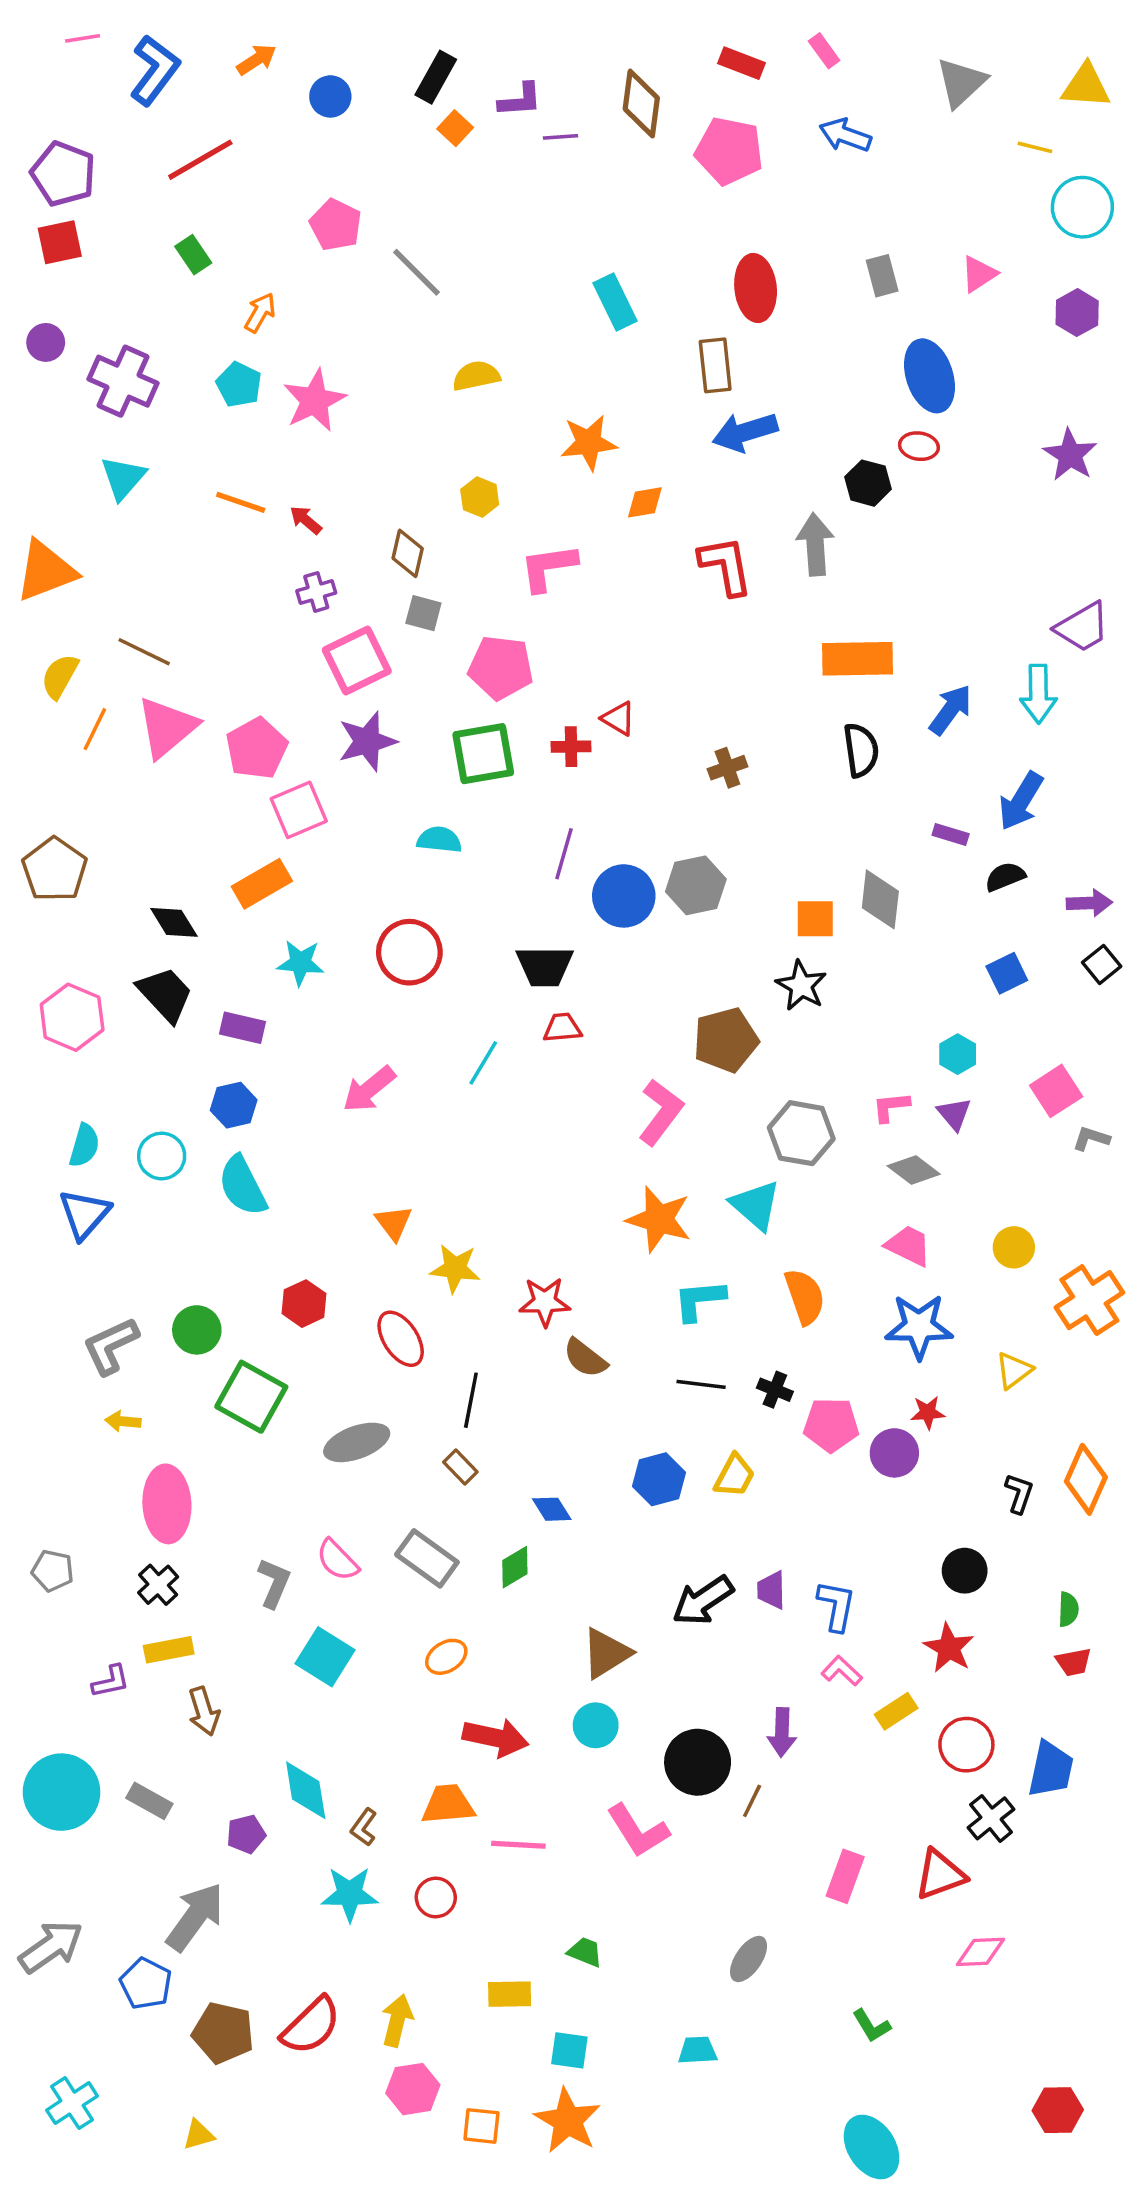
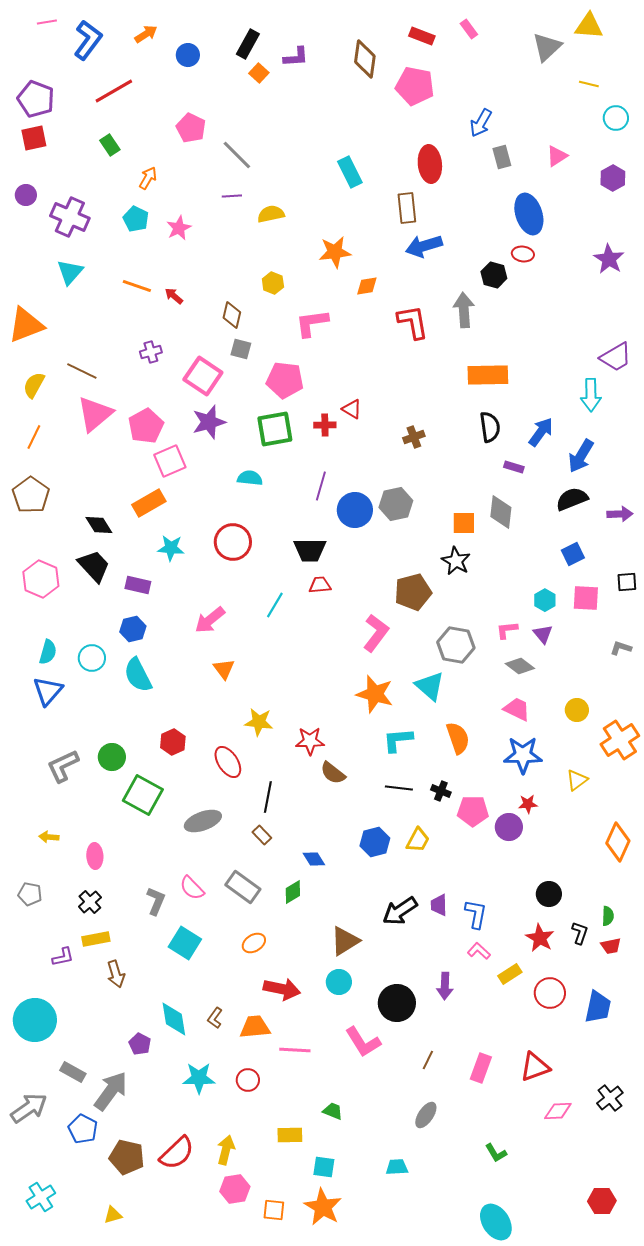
yellow triangle: (1086, 86) -> (589, 26), moved
blue arrow: (845, 135) -> (481, 123), moved, turned -80
purple line: (561, 137) -> (232, 196), moved
cyan circle: (1082, 207) -> (616, 118), size x0.7
pink star: (315, 400) -> (179, 228), size x0.7
purple cross: (316, 592) -> (151, 352), moved
pink square: (357, 660) -> (203, 376), turned -30
blue arrow: (951, 710) -> (541, 432), moved
orange line: (95, 729) -> (34, 437), moved
purple rectangle: (951, 834) -> (514, 467), moved
black semicircle: (1005, 877) -> (572, 499), size x1.4
black square: (1102, 964) -> (627, 582), moved, turned 35
pink square: (1056, 1091) -> (586, 598), moved, turned 36
orange triangle: (394, 1223) -> (224, 669), moved
yellow arrow: (123, 1421) -> (49, 837), moved
black L-shape: (1019, 1493) -> (580, 933), moved
pink ellipse: (167, 1504) -> (95, 856), size x0.6
gray rectangle: (149, 1801) -> (73, 1072), moved
brown line: (752, 1801) -> (428, 1060), moved
black cross: (991, 1818) -> (610, 1098), moved
brown L-shape: (364, 1827) -> (215, 1018), moved
purple pentagon: (246, 1834) -> (140, 1044), turned -30

